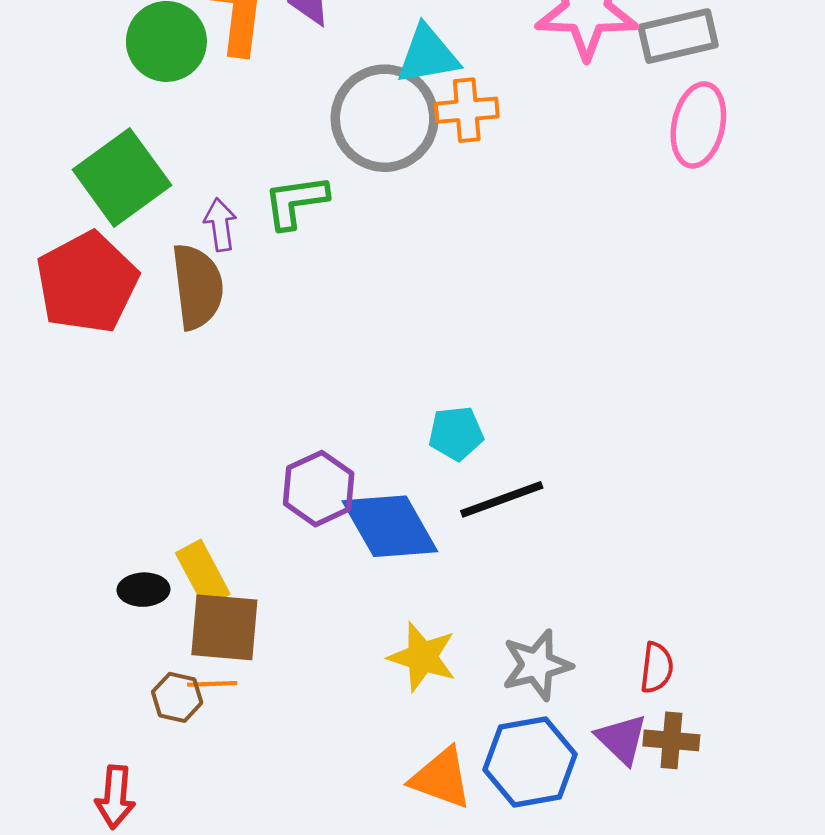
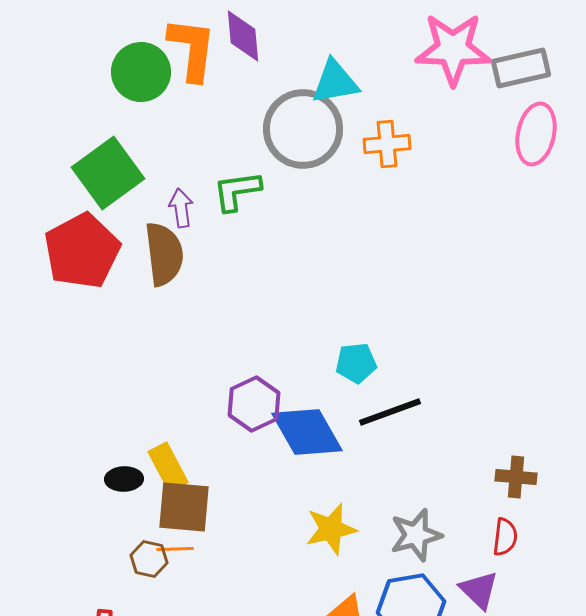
orange cross: (467, 110) -> (387, 144), moved
yellow star: (422, 657) -> (331, 529), turned -30
brown cross: (671, 740) -> (516, 477), moved

